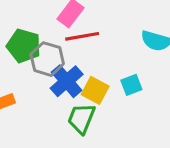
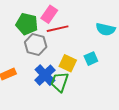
green pentagon: (24, 46) -> (27, 24), moved
blue cross: (67, 81) -> (45, 75), moved

